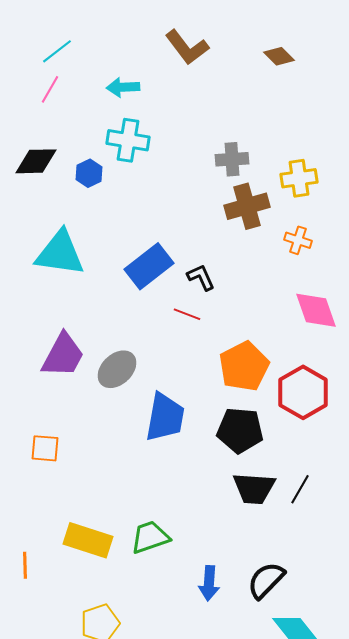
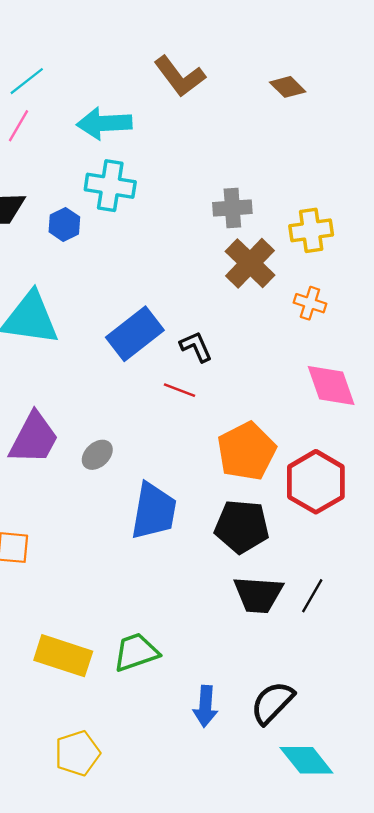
cyan arrow: (123, 87) -> (104, 123), size x1.4
brown cross: (247, 206) -> (250, 263), turned -30
gray ellipse: (117, 369) -> (97, 455), size x0.7

